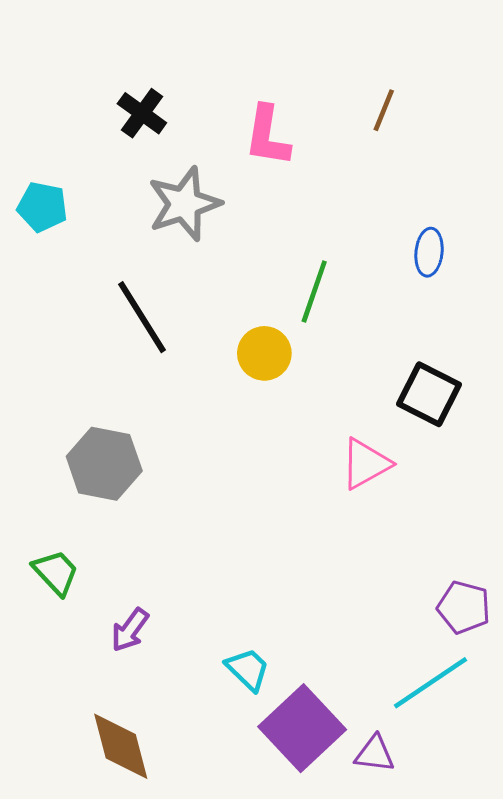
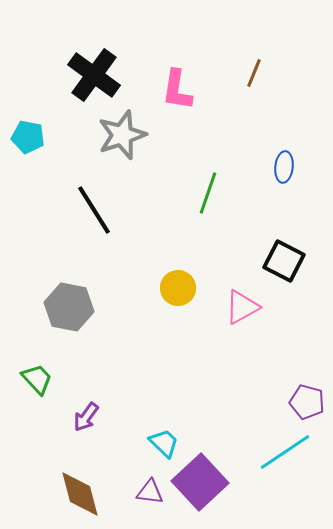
black cross: (142, 113) -> (94, 75), size x1.6
yellow circle: (264, 353) -> (178, 288), moved
purple triangle: (375, 754) -> (150, 492), moved

